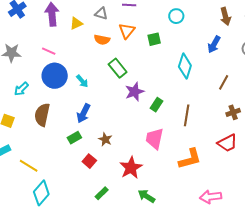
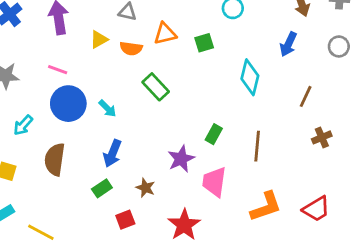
yellow triangle: (76, 23) -> (99, 40), moved
orange triangle: (127, 31) -> (165, 34), turned 42
purple star: (135, 92) -> (181, 159), moved
red trapezoid: (227, 143) -> (316, 209), moved
red square: (89, 161) -> (125, 220), turned 32

